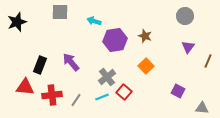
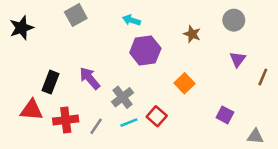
gray square: (60, 12) -> (76, 15), turned -30
cyan arrow: (94, 21) -> (131, 20), moved
brown star: (145, 36) -> (192, 34), moved
gray cross: (107, 77) -> (123, 97), moved

